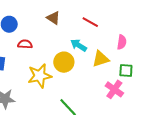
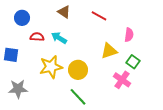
cyan arrow: (79, 45) -> (59, 38), moved
yellow circle: (64, 62) -> (78, 70), moved
green square: (126, 70) -> (133, 62), turned 32

